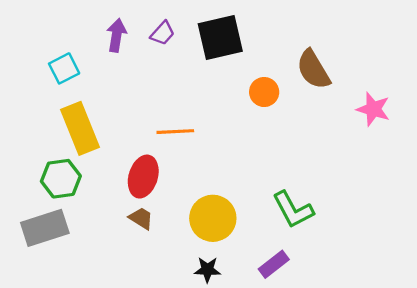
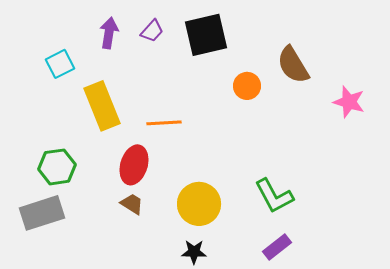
yellow rectangle: (80, 128) -> (102, 106), moved
purple rectangle: (274, 264) -> (277, 247), moved

